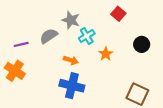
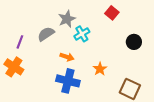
gray star: (71, 20) -> (67, 19), turned 30
purple line: (21, 44) -> (20, 42), turned -56
orange star: (106, 54) -> (100, 69), moved

